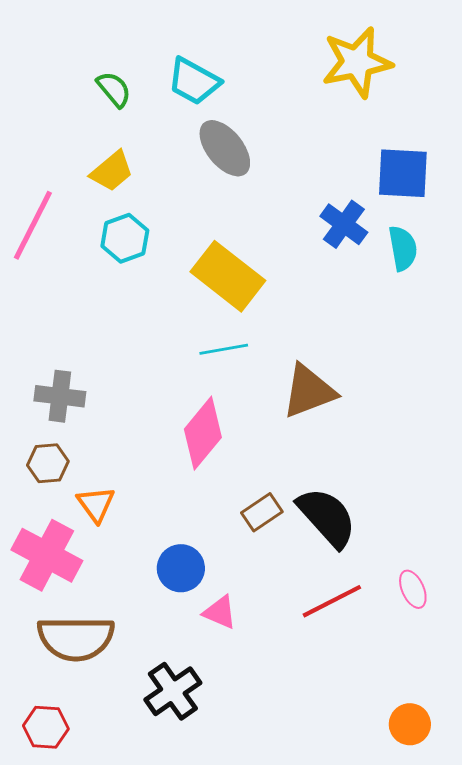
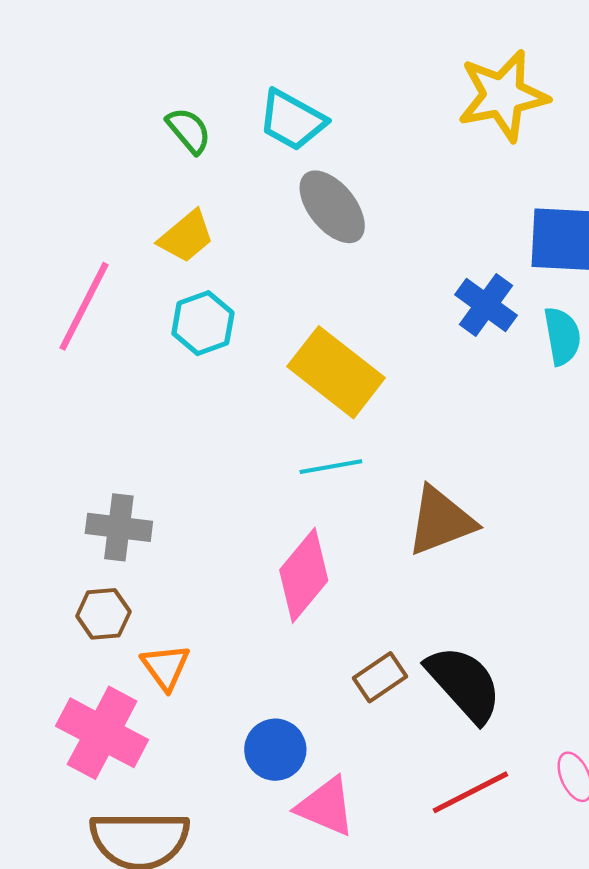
pink triangle: (220, 612) -> (326, 807), size x1.4

